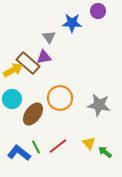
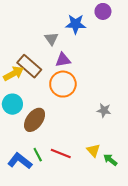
purple triangle: (44, 57) -> (63, 60), moved
orange circle: (60, 98) -> (63, 84), moved
gray star: (99, 105) -> (104, 110), size x0.6
red line: (58, 146) -> (61, 154), turned 60

